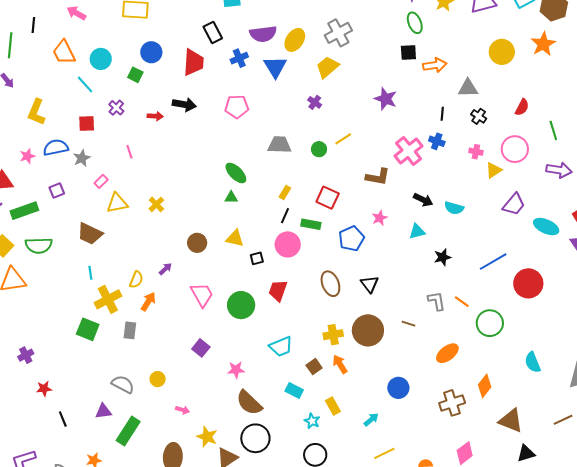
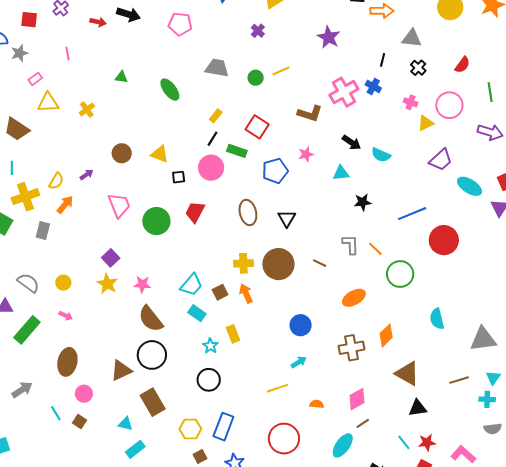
green triangle: (231, 197) -> (121, 77), moved
cyan trapezoid: (281, 347) -> (191, 285), moved, turned -35
pink arrow: (183, 410) -> (66, 316), moved
cyan arrow: (371, 420) -> (299, 362), moved
yellow star: (207, 437) -> (107, 284), moved

